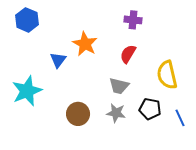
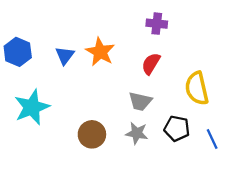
blue hexagon: (27, 20) -> (18, 52), moved
blue triangle: (58, 60) -> (65, 55), moved

